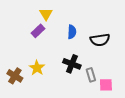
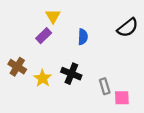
black semicircle: (100, 40) -> (128, 28), moved, turned -30
black cross: (72, 64) -> (71, 74), moved
brown cross: (15, 76) -> (17, 67), moved

